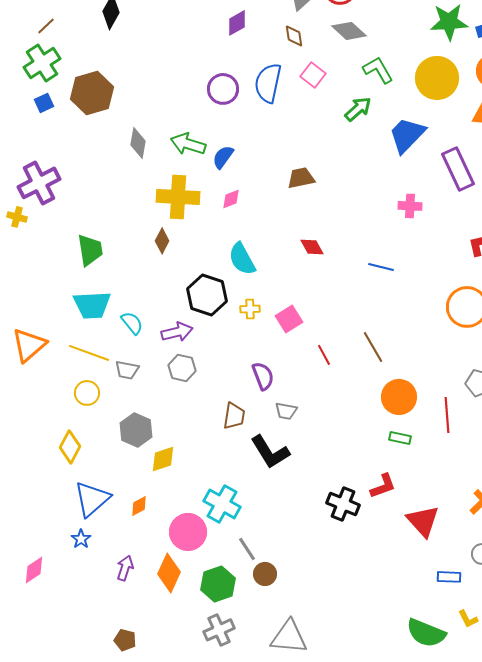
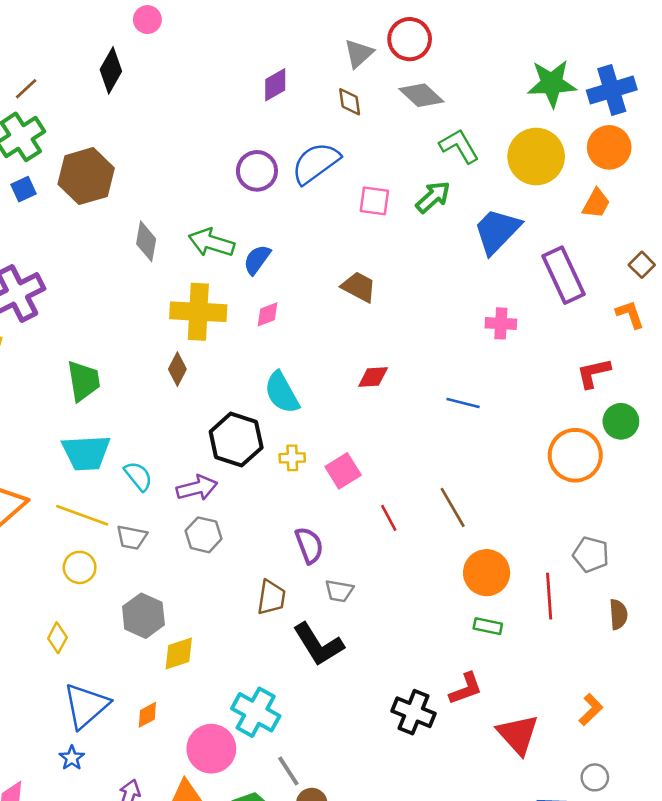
pink square: (313, 75) -> (374, 201), moved, turned -30
blue semicircle: (268, 83) -> (316, 163), turned 42
brown trapezoid: (301, 178) -> (359, 287), turned 40
red diamond: (312, 247) -> (373, 377), turned -65
yellow diamond: (70, 447) -> (57, 638), size x0.7

